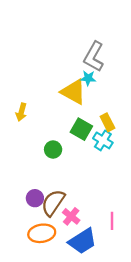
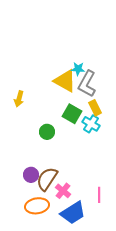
gray L-shape: (94, 57) -> (87, 84), moved

